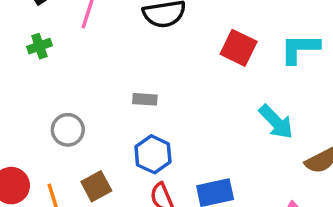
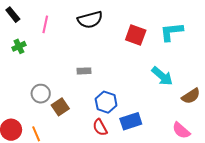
blue hexagon: (153, 154) -> (106, 102), moved
brown square: (96, 186) -> (60, 107), moved

